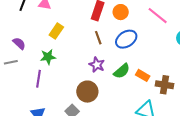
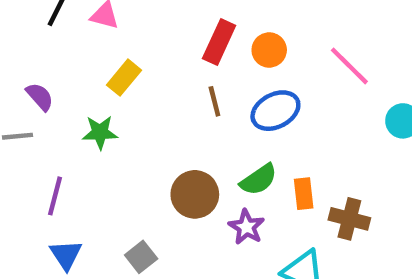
purple star: (97, 65) -> (246, 227), moved
orange rectangle: (143, 75) -> (304, 194), turned 48
purple line: (39, 79) -> (55, 196), moved
brown circle: (87, 92) -> (195, 194), moved

